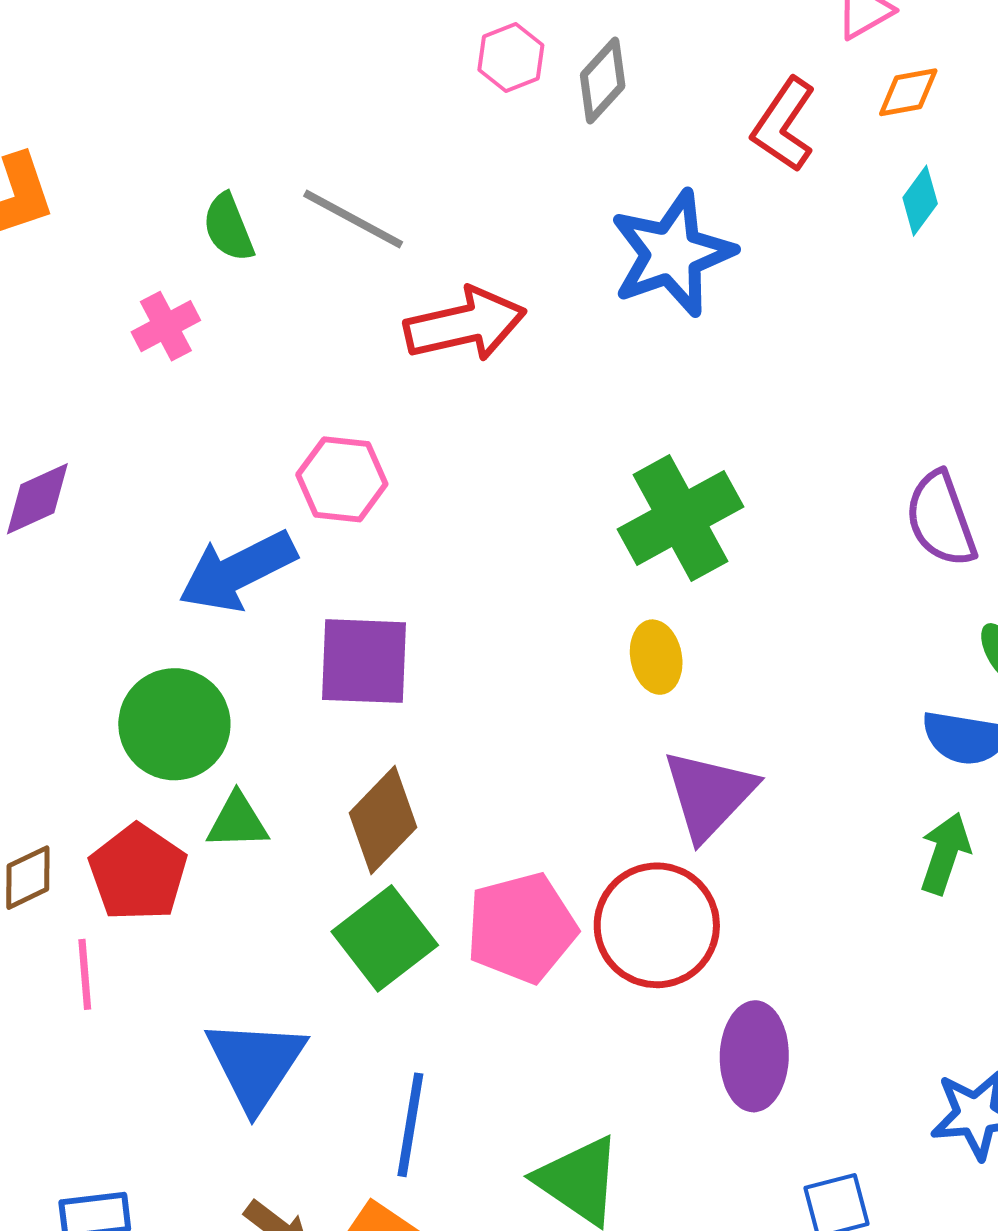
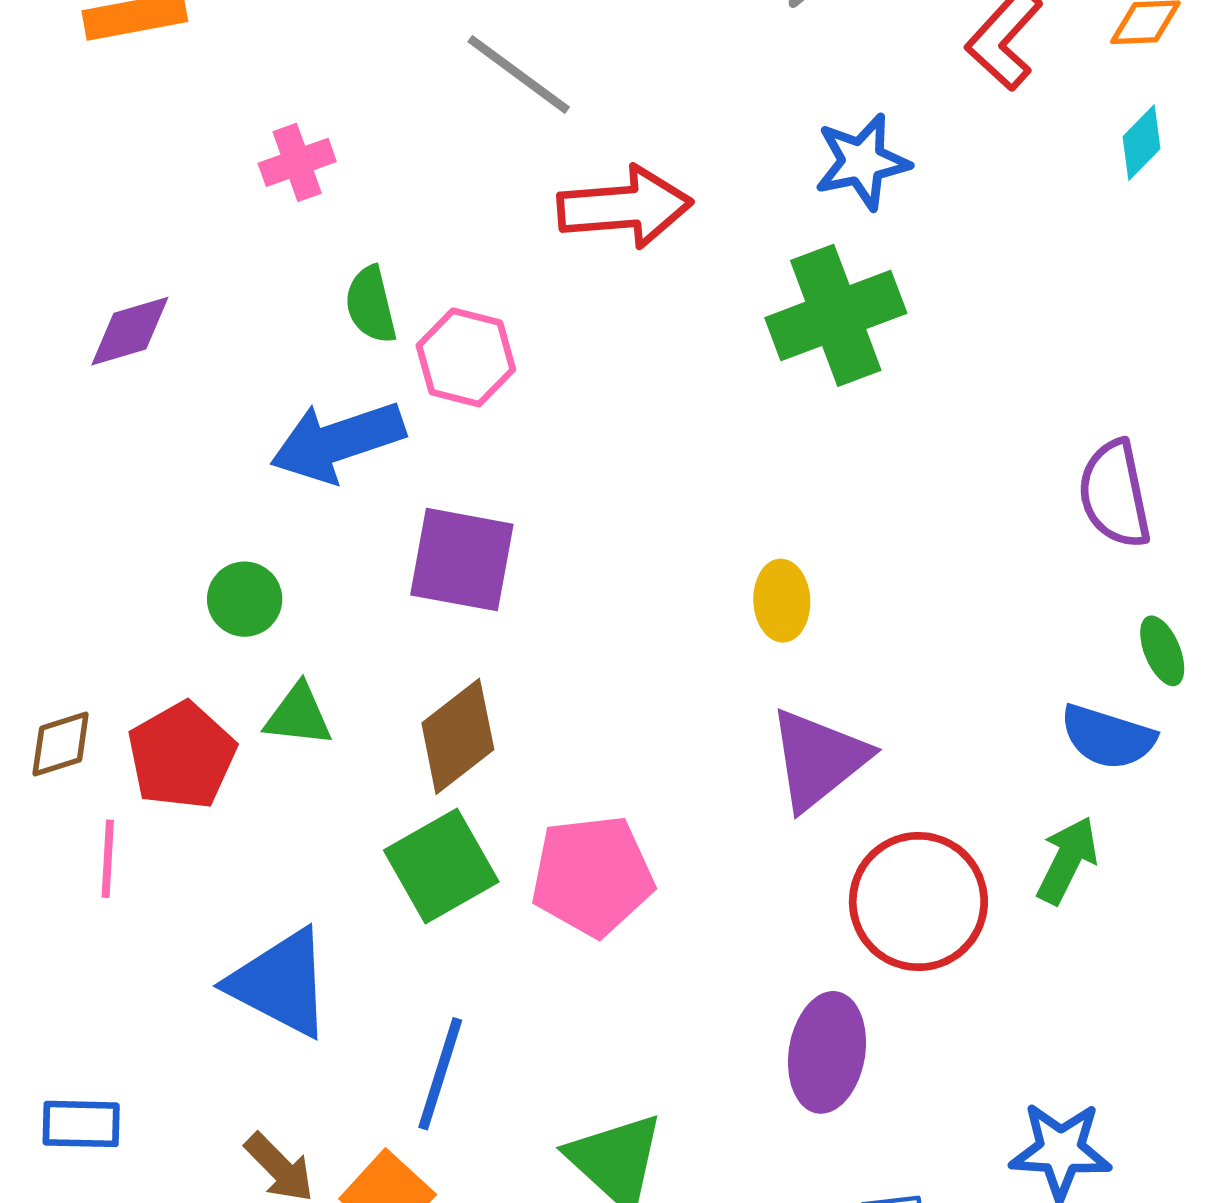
green semicircle: (228, 227) -> (371, 305), moved
blue star: (672, 253) -> (862, 162), size x0.7
green cross: (680, 518) -> (836, 315), moved
green circle: (174, 724) -> (245, 599), size x0.6
red circle: (657, 925) -> (918, 902), moved
blue triangle: (256, 1064) -> (280, 983), turned -44

